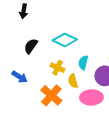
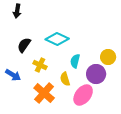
yellow cross: (58, 68) -> (40, 65), moved
pink ellipse: (91, 97) -> (83, 95), turned -50

